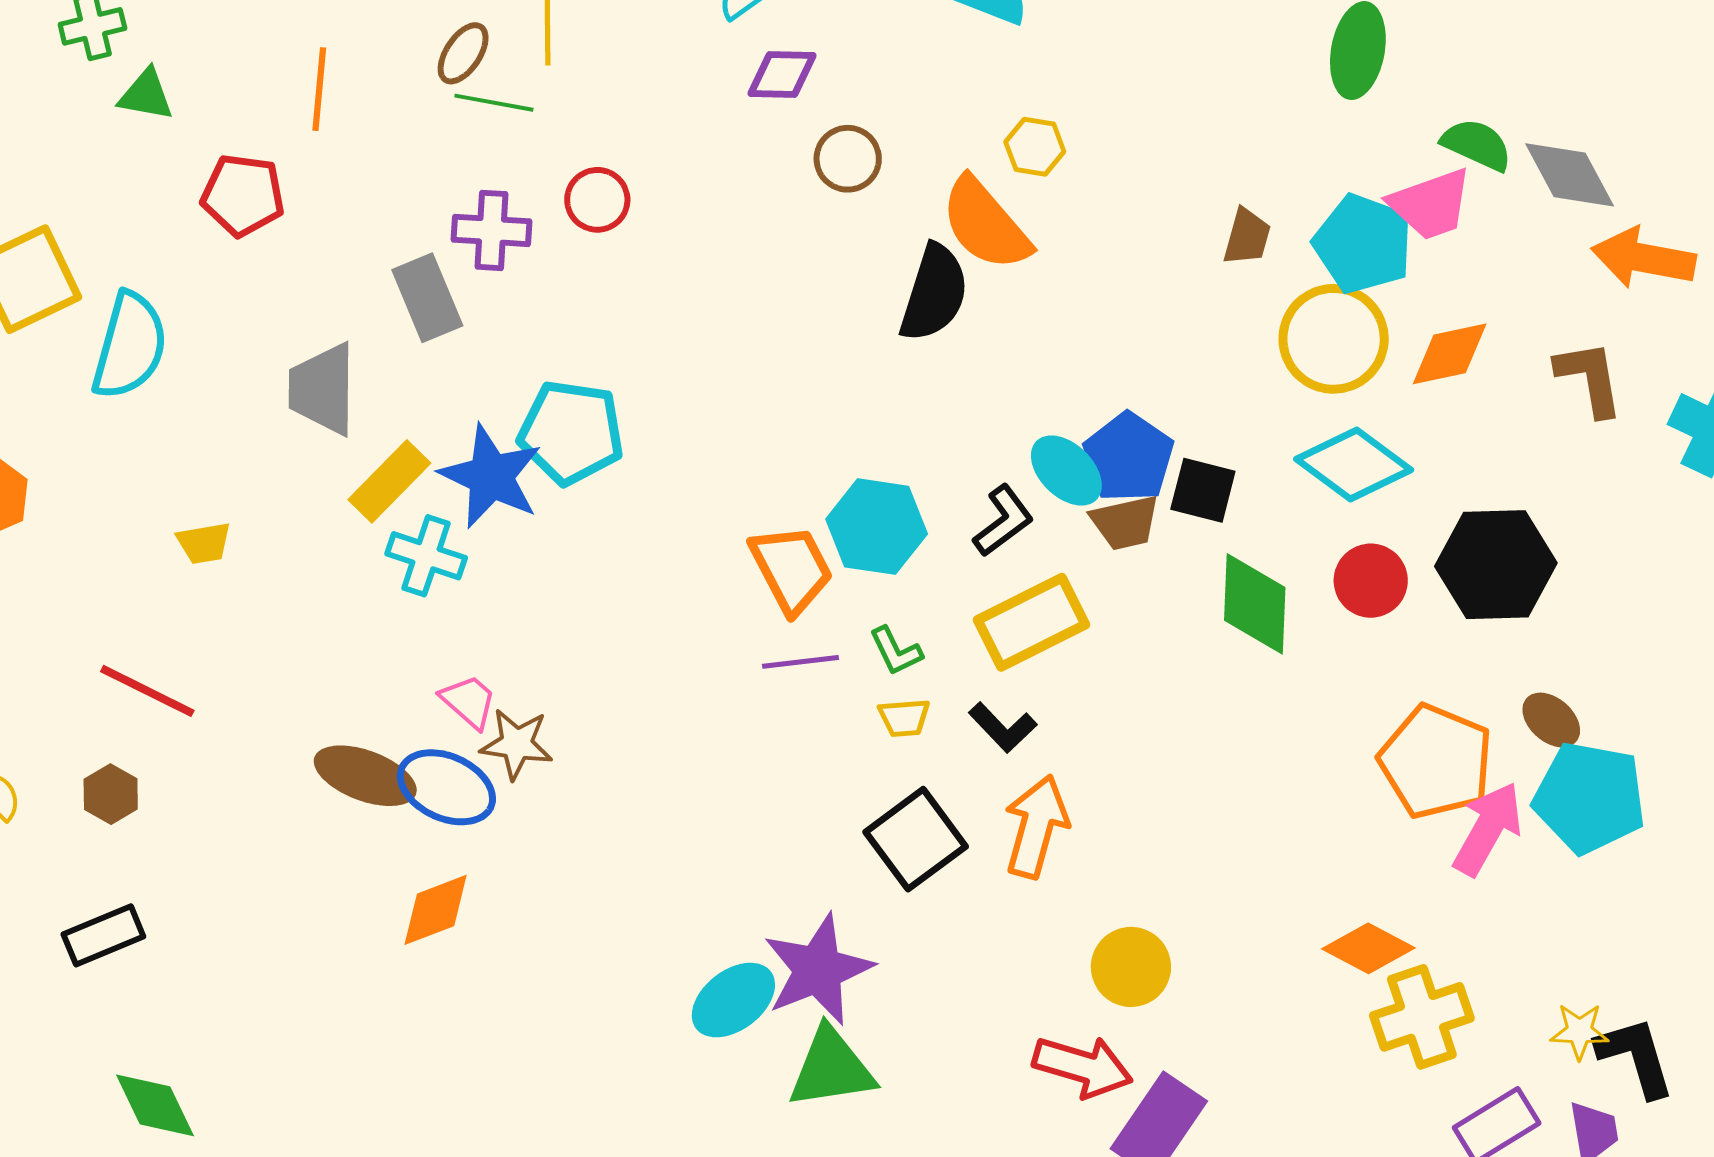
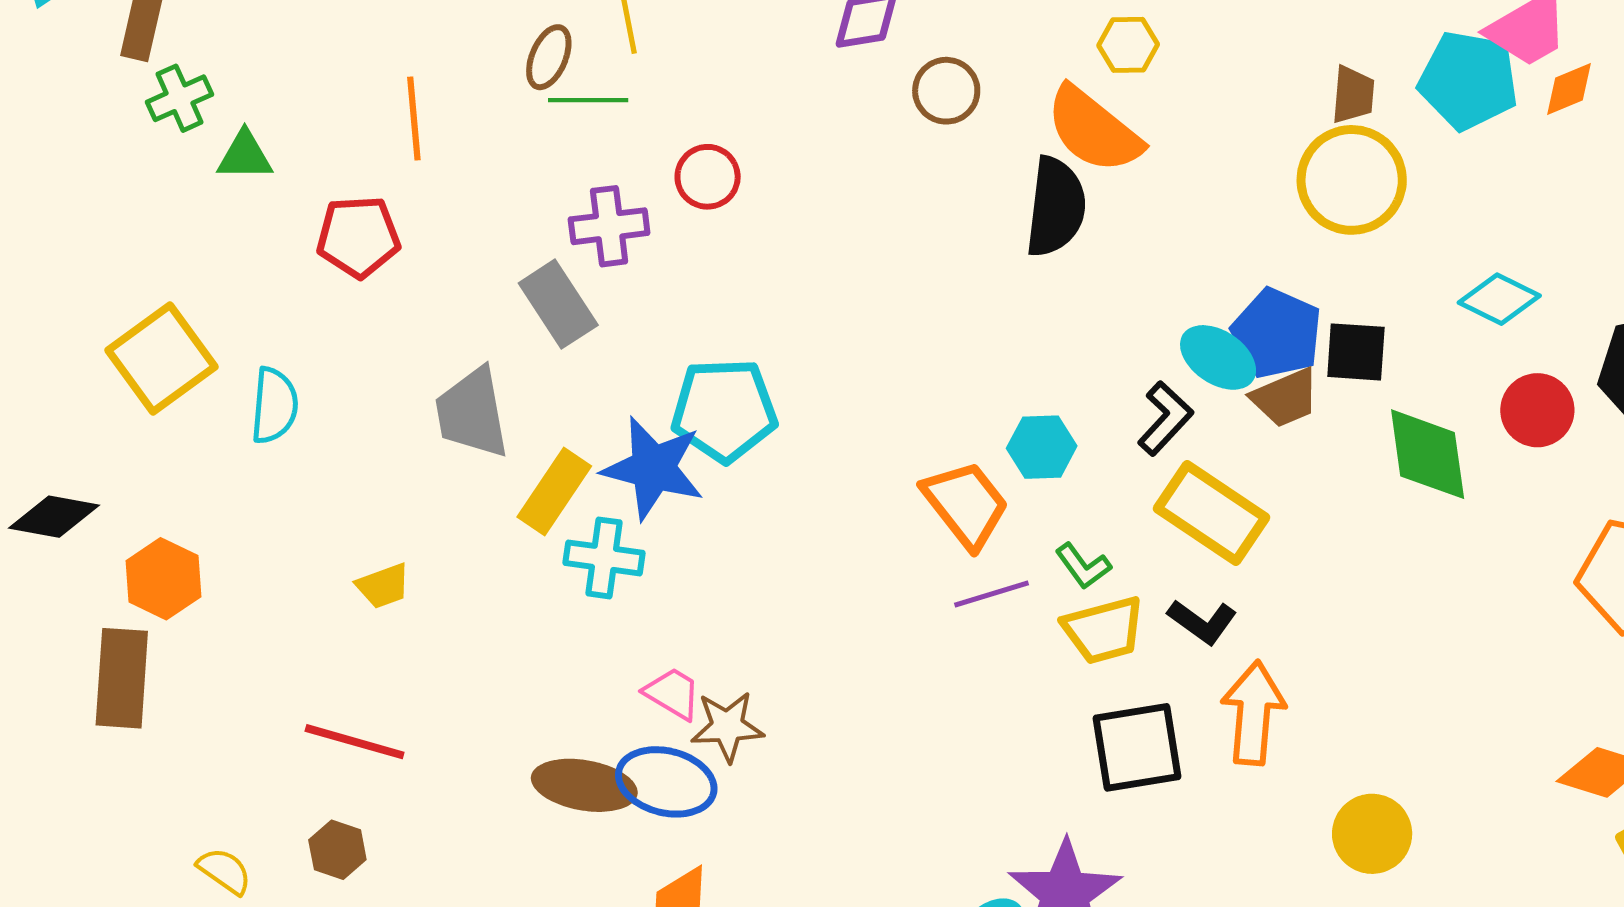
yellow circle: (1334, 339) -> (1352, 180), moved
cyan semicircle: (130, 346) -> (274, 406), size x0.7
orange diamond: (1450, 354) -> (1569, 89), moved, size x0.7
cyan diamond: (1354, 464) -> (1499, 299), size x0.7
cyan hexagon: (877, 527) -> (1042, 447), size x0.7
yellow rectangle: (1032, 622) -> (1211, 513), turned 71
yellow trapezoid: (904, 718) -> (1104, 630), size x1.6
black square: (916, 839) -> (1137, 747), turned 38

